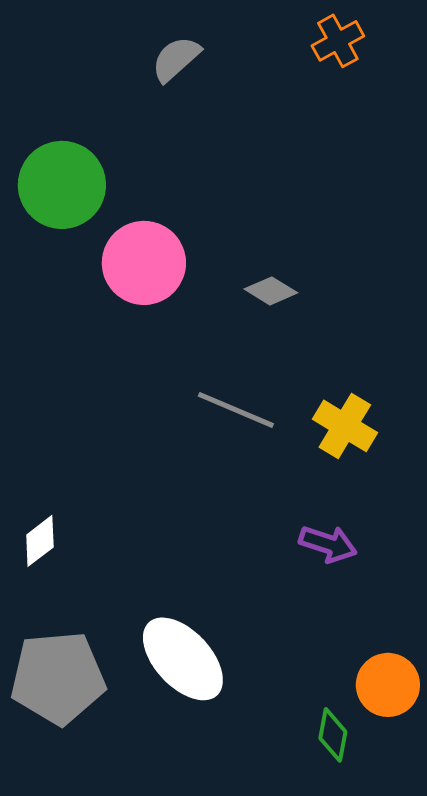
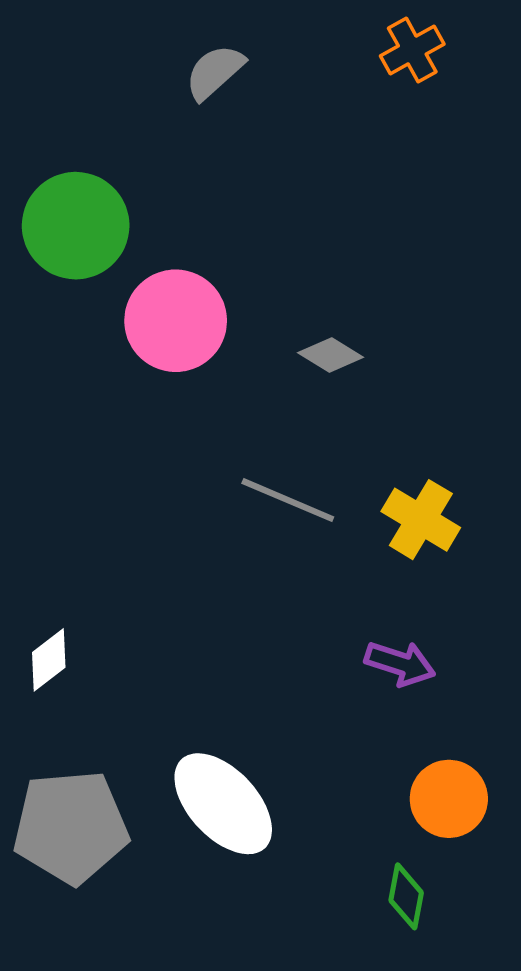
orange circle: (388, 685) -> (449, 799), moved

